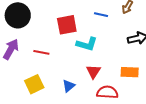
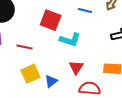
red square: (67, 25) -> (51, 20), turned 30
yellow square: (34, 84) -> (30, 74), moved

